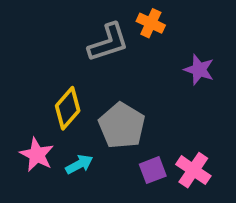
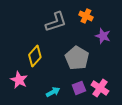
orange cross: (151, 23) -> (86, 16), moved
gray pentagon: (122, 126) -> (77, 58), moved
cyan arrow: (79, 164) -> (53, 92), moved

